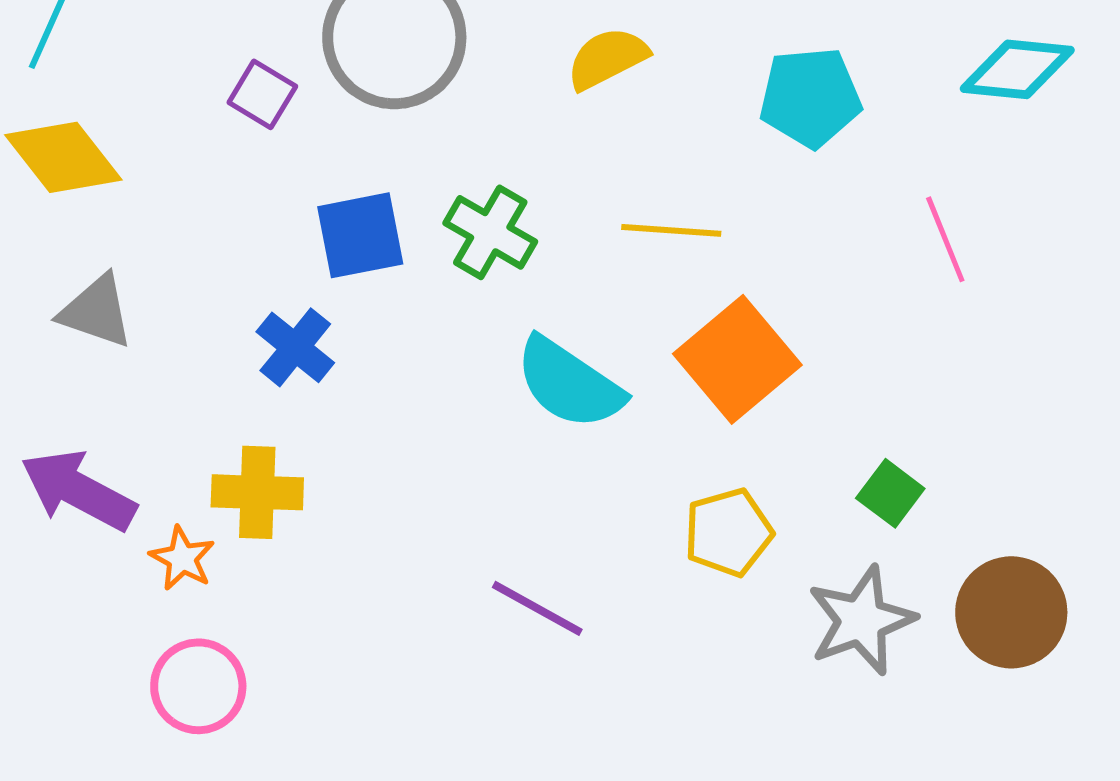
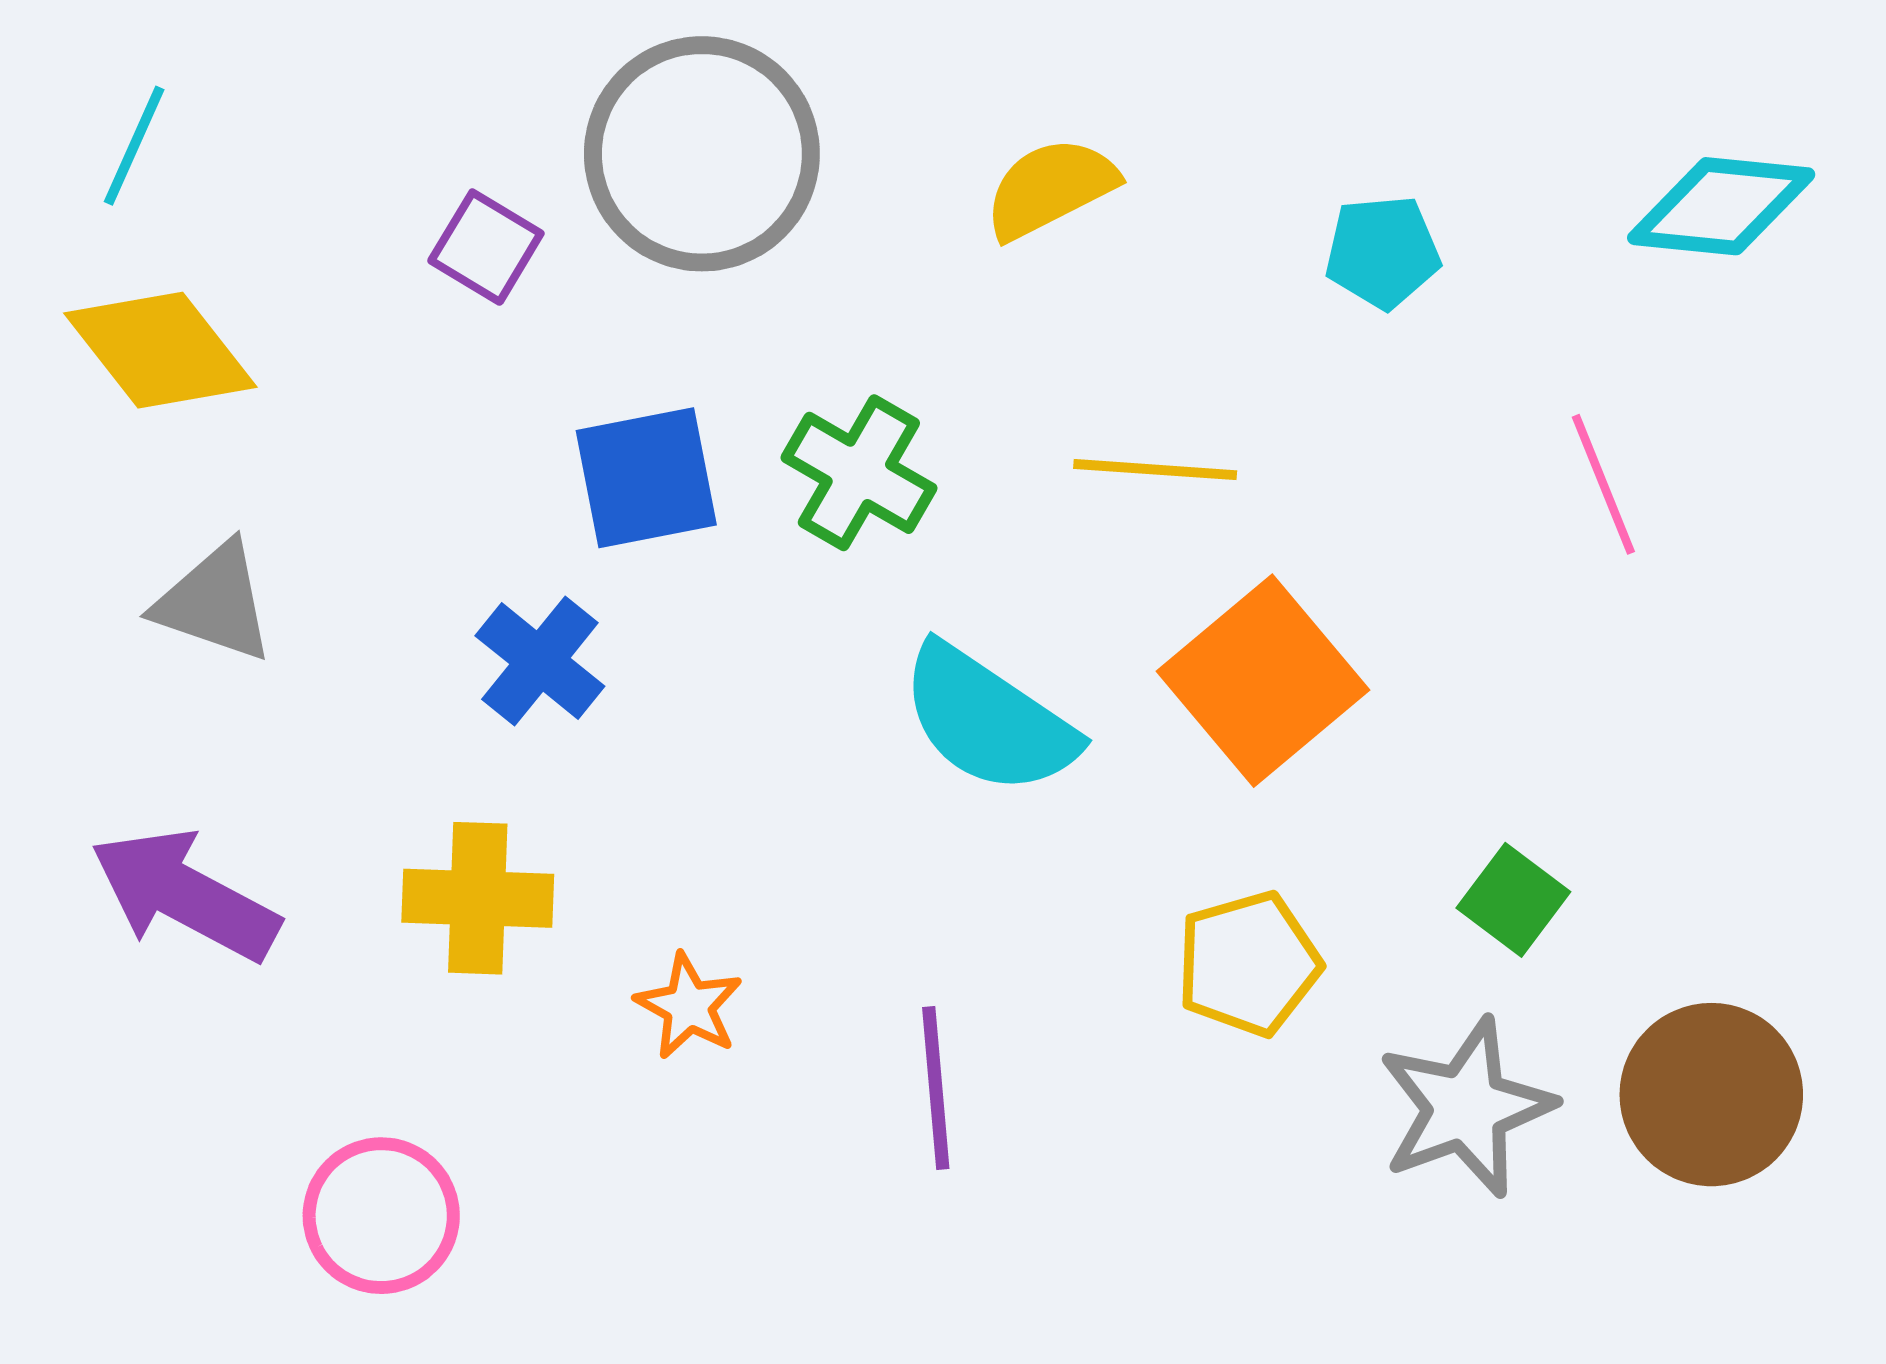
cyan pentagon: (810, 97) -> (1383, 252), size x0.7
orange star: (182, 558) -> (689, 1006), moved
purple line: (537, 608) -> (936, 1088), turned 56

